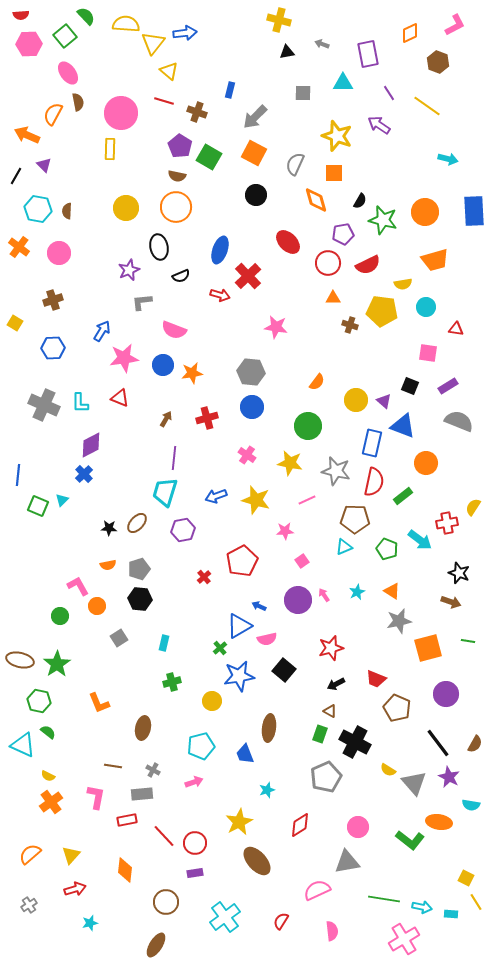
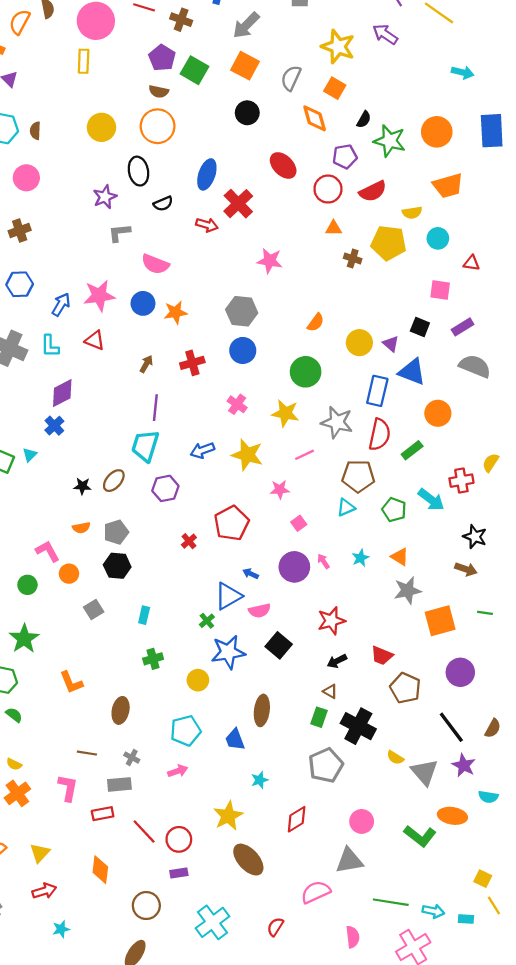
orange square: (334, 173) -> (335, 88), turned 30
blue arrow: (102, 331) -> (61, 305), moved
pink semicircle: (332, 931) -> (353, 937), moved

